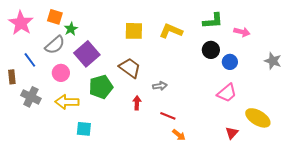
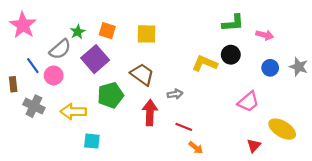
orange square: (55, 17) -> (107, 31), moved
yellow L-shape: (171, 31) -> (205, 63), moved
blue circle: (230, 62) -> (270, 68), moved
pink circle: (61, 73) -> (54, 75), moved
red arrow: (137, 103) -> (150, 113), size x1.6

